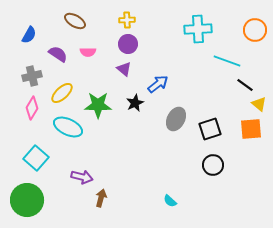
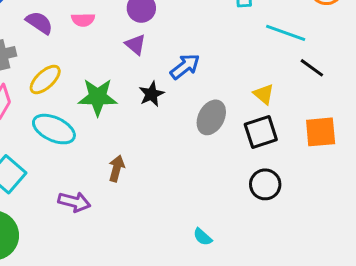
yellow triangle: (259, 104) -> (264, 94), moved
brown arrow: (101, 198) -> (117, 168), moved

